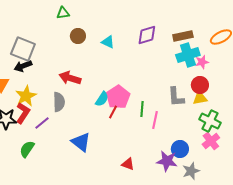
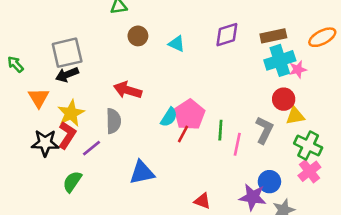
gray square: (23, 49) -> (67, 53), turned -35
red circle: (200, 85) -> (284, 99), moved
gray L-shape: (176, 97) -> (264, 130), moved, turned -150
blue triangle: (81, 142) -> (142, 173), turned -50

